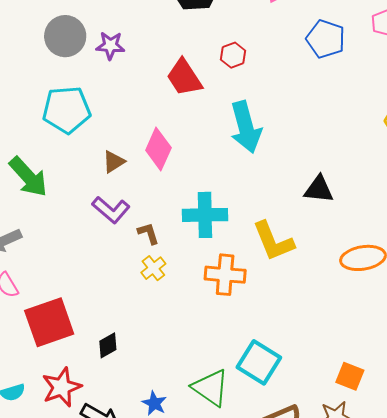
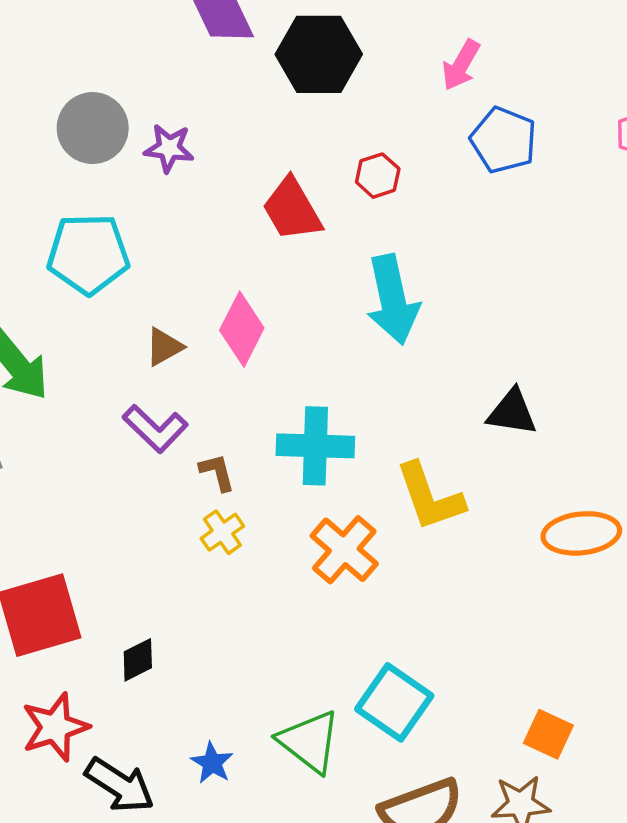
blue pentagon: (326, 39) -> (504, 140), moved
orange cross: (225, 275) -> (344, 550), turned 33

